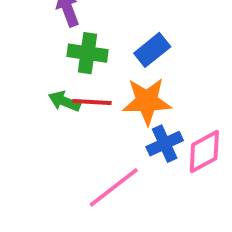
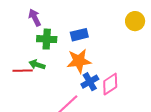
blue rectangle: (152, 50) -> (79, 35), turned 30
red line: (92, 102) -> (23, 71), moved

